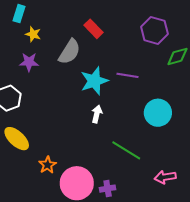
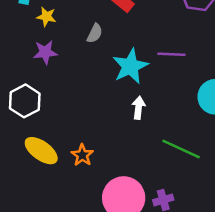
gray semicircle: (69, 52) -> (95, 33), size x0.6
orange star: (48, 165) -> (82, 155), moved

